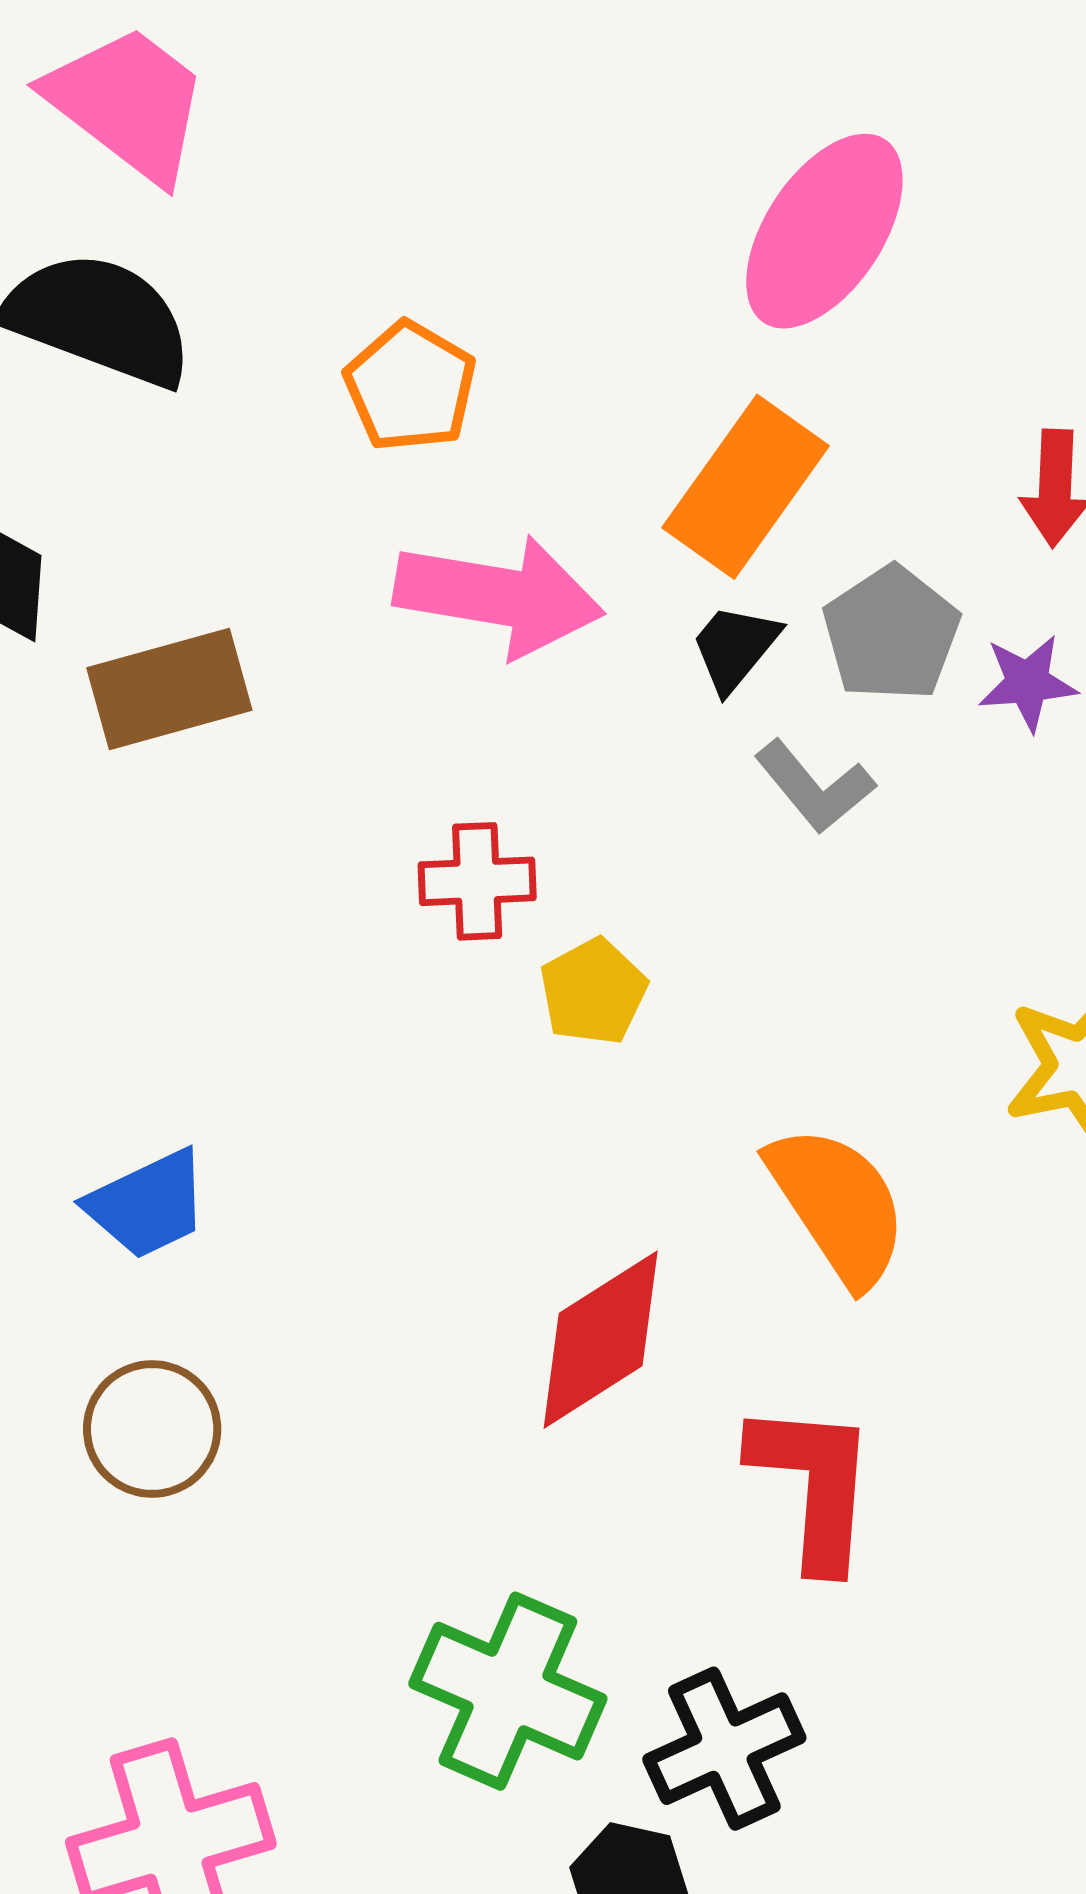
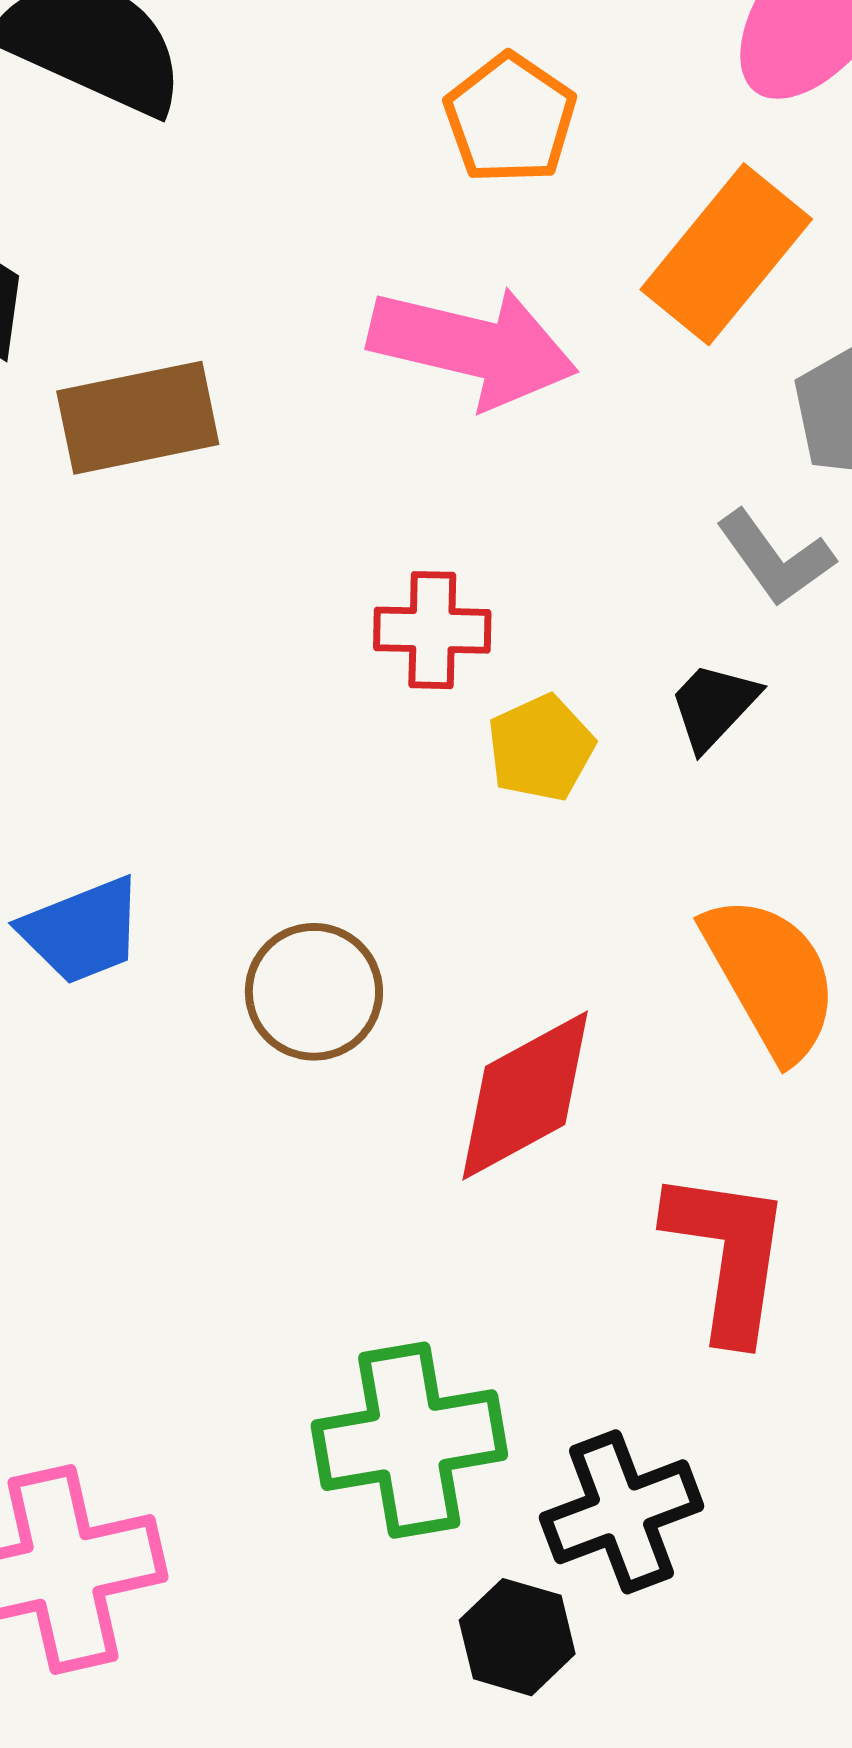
orange pentagon: (410, 386) -> (510, 119), moved
black trapezoid: (735, 648) -> (714, 706), moved
brown circle: (152, 1429) -> (314, 992), moved
green cross: (508, 1691) -> (409, 1440), turned -37

